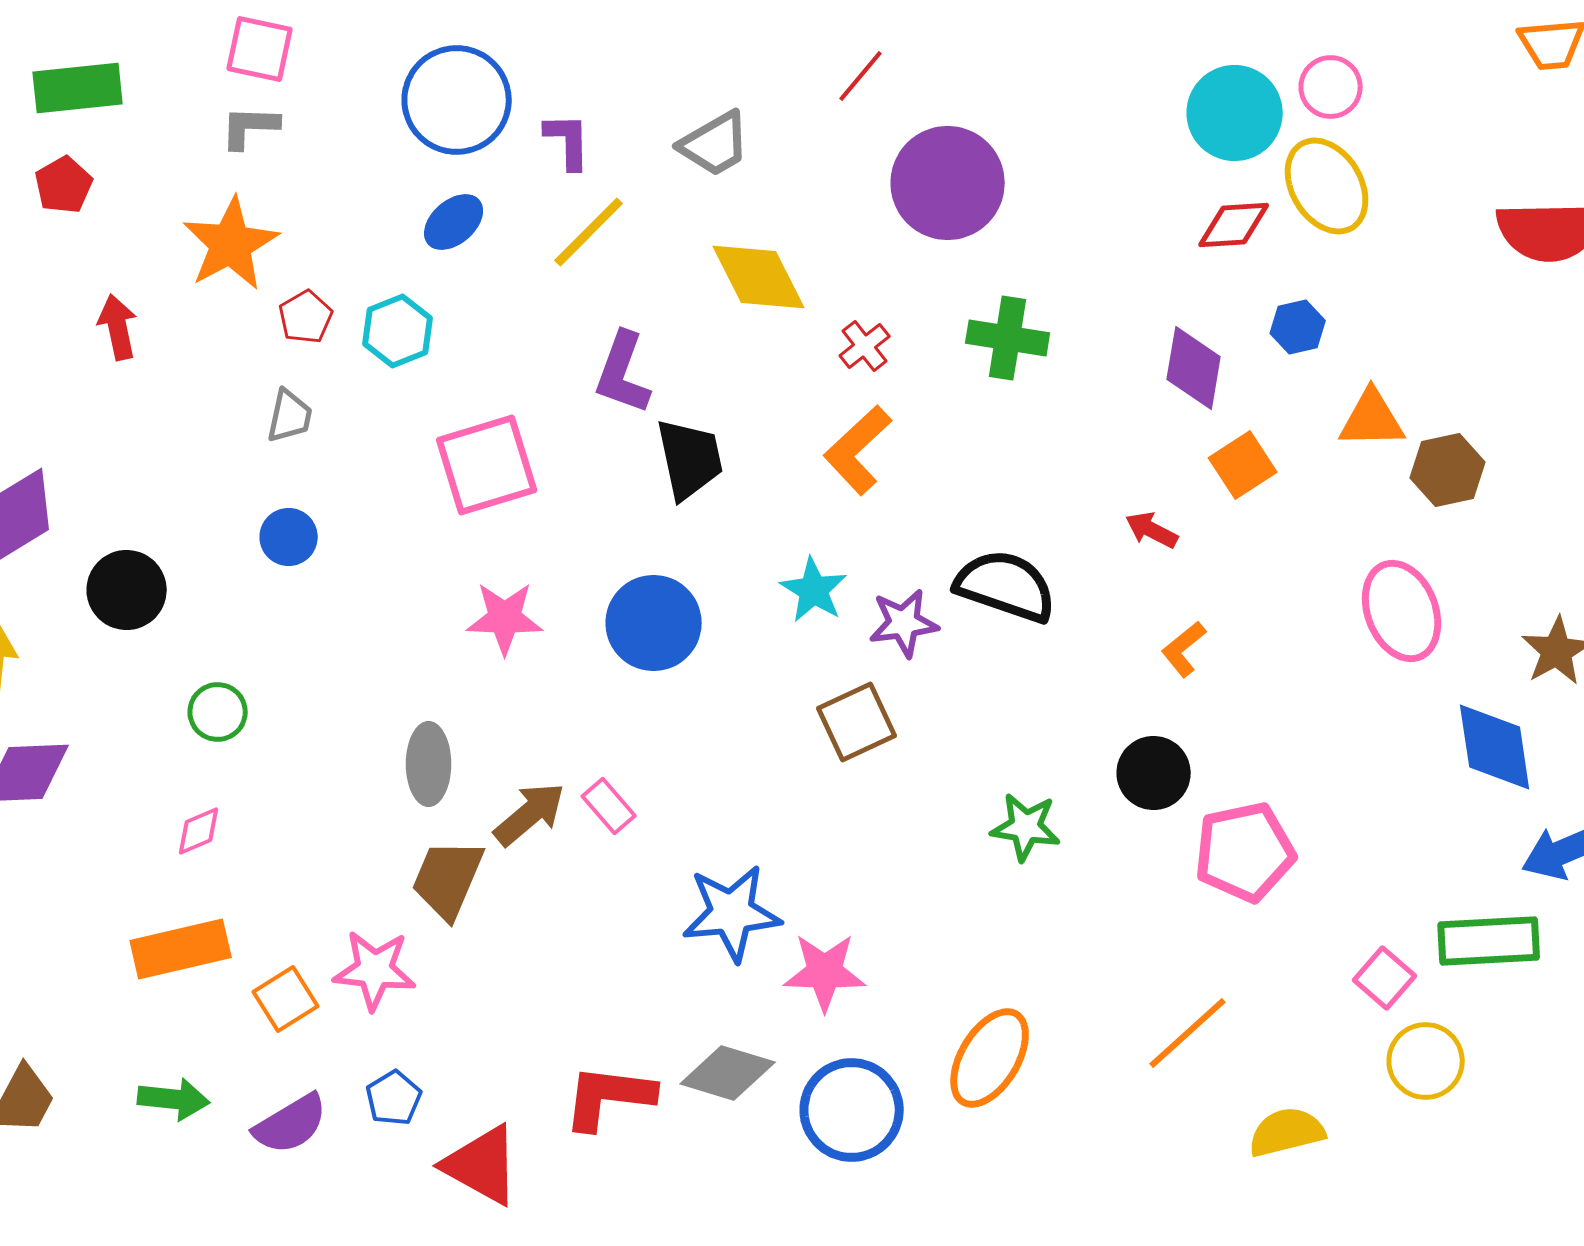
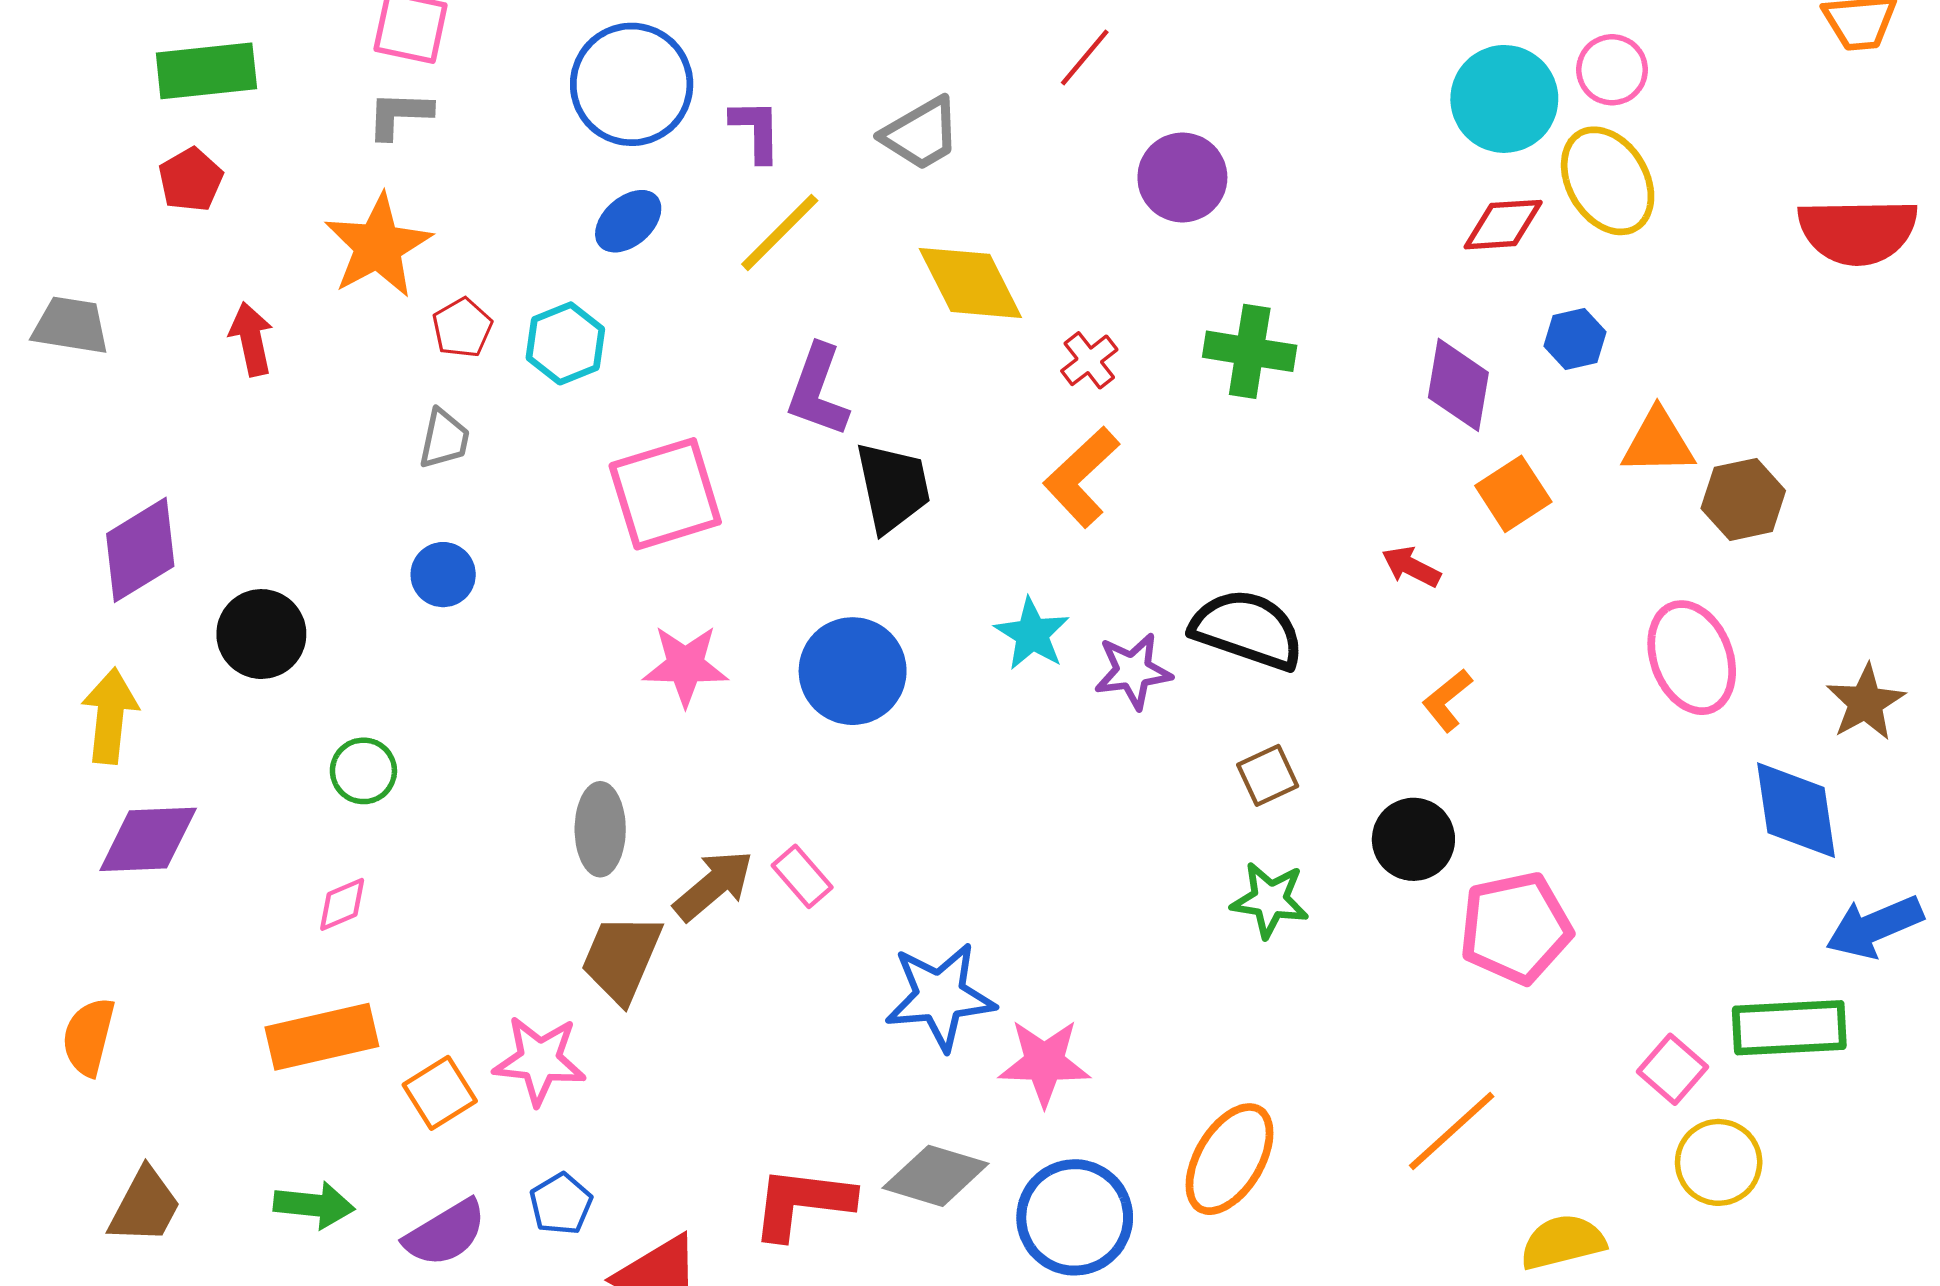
purple circle: (948, 183) -> (1182, 177), size x0.7
brown square: (857, 722) -> (1268, 775), moved, size x0.7

